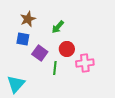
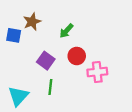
blue square: (23, 39) -> (14, 35), moved
green line: (55, 68) -> (50, 87), moved

